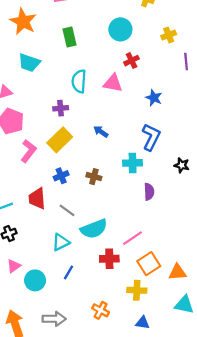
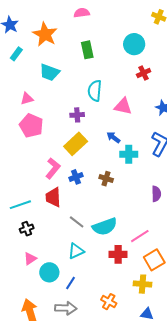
pink triangle: (113, 83) -> (123, 106), moved
pink L-shape: (29, 151) -> (53, 168), moved
cyan cross: (133, 163) -> (129, 154), moved
gray line: (67, 210) -> (77, 222), moved
cyan triangle: (61, 242) -> (76, 251), moved
blue line: (68, 272) -> (70, 283), moved

